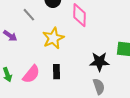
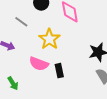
pink semicircle: (31, 74) -> (39, 64), moved, turned 84

